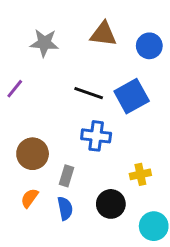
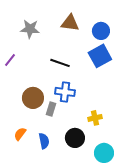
blue square: (132, 96) -> (100, 56), moved
brown circle: (33, 154) -> (33, 98), moved
gray rectangle: (67, 176) -> (51, 109), moved

